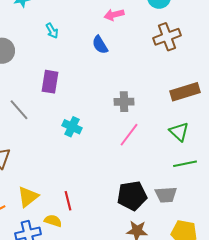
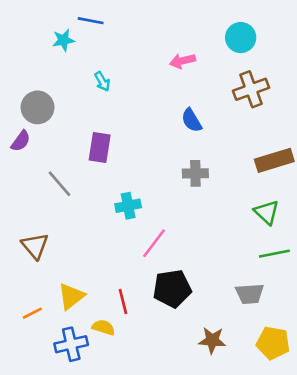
blue semicircle: (100, 45) -> (192, 120), moved
cyan cross: (72, 127) -> (128, 206), turned -36
pink line: (129, 135) -> (154, 243), moved
black pentagon: (132, 196) -> (172, 289), moved

